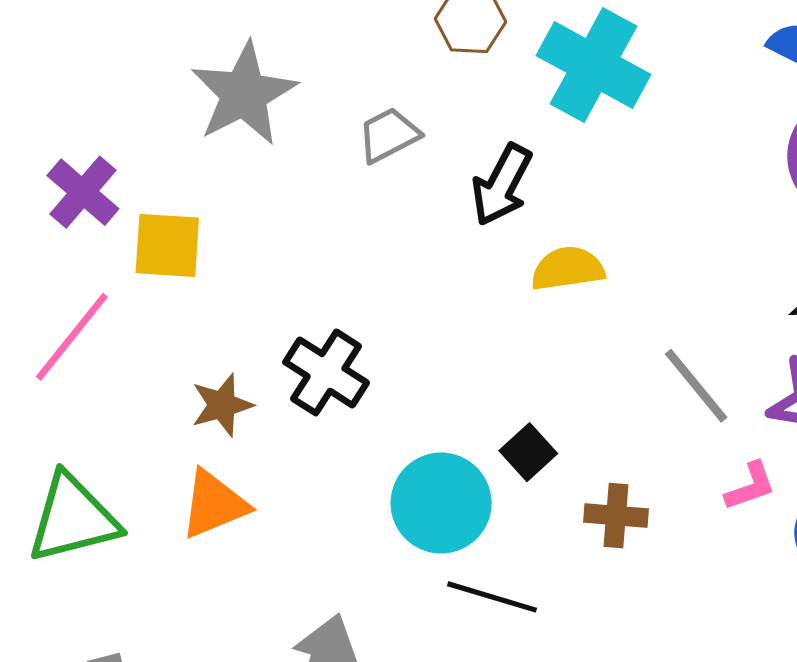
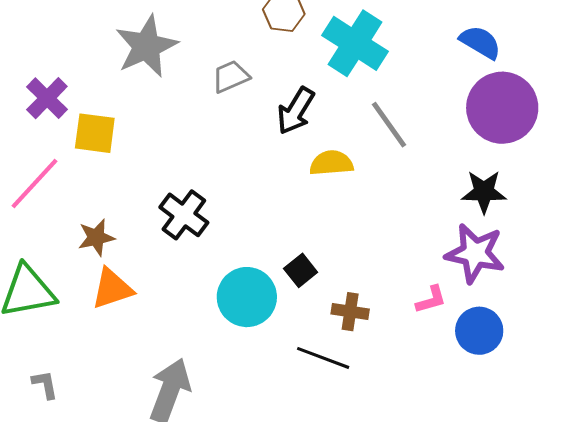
gray line: (696, 386) -> (389, 125), moved
brown star: (222, 405) -> (96, 237), moved
black line: (492, 597) -> (323, 358), moved

